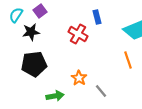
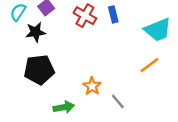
red cross: (78, 34) -> (85, 16), moved
orange line: (128, 60) -> (150, 65), turned 72

